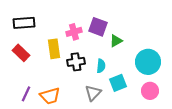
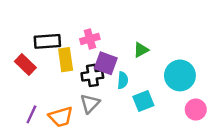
black rectangle: (24, 23) -> (47, 41), moved
purple square: (98, 27) -> (106, 63), moved
pink circle: (150, 91) -> (196, 110), moved
gray triangle: (93, 93) -> (90, 103), moved

